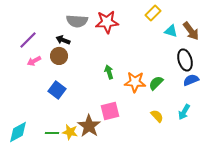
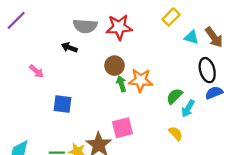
purple line: (28, 40) -> (16, 20), moved
brown circle: (59, 56) -> (115, 66), moved
pink arrow: (34, 61) -> (37, 71), turned -112
orange star: (135, 82) -> (141, 80), moved
blue square: (57, 90) -> (63, 104), turned -30
cyan arrow: (184, 112) -> (188, 109), moved

